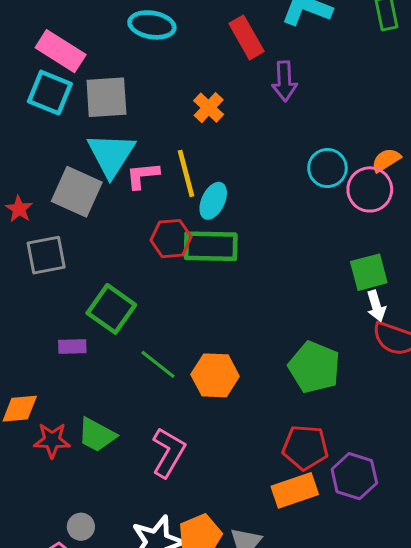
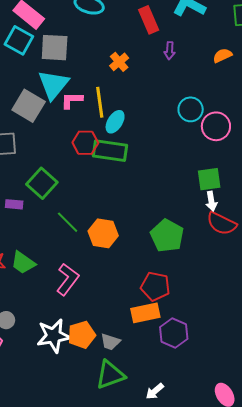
purple arrow: (284, 81) -> (170, 51), size x0.7
orange semicircle: (386, 160) -> (222, 55), moved
purple hexagon: (354, 476) -> (174, 333), moved

